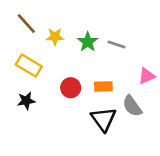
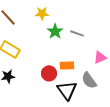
yellow star: (55, 37) -> (42, 13), moved
red circle: (71, 88) -> (49, 73), moved

